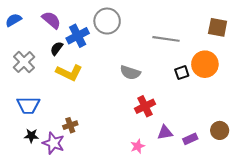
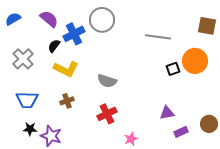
gray semicircle: (130, 73) -> (107, 81), moved
red cross: (145, 106) -> (107, 114), moved
brown cross: (70, 125) -> (67, 101), moved
purple triangle: (165, 133) -> (167, 113), moved

